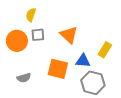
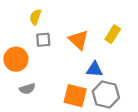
orange circle: (17, 41) -> (16, 59), moved
yellow rectangle: (105, 50) -> (113, 34), moved
orange square: (58, 69) -> (75, 96), moved

